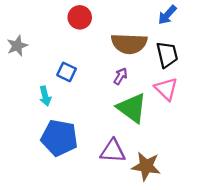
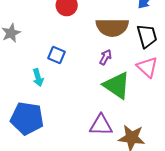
blue pentagon: (59, 138) -> (27, 118), moved

